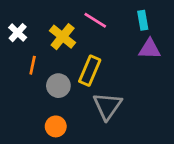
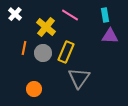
white cross: (18, 33) -> (15, 14), moved
gray circle: (58, 86) -> (43, 53), moved
orange circle: (56, 126) -> (34, 89), moved

